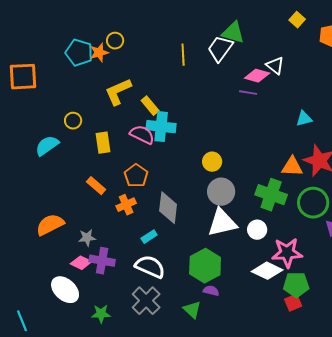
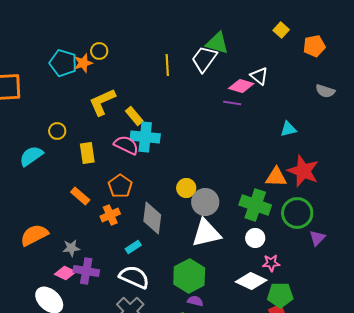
yellow circle: (212, 162) -> (186, 188), moved
white circle: (257, 230) -> (255, 238), moved
pink star: (287, 253) -> (271, 263), size x0.6

